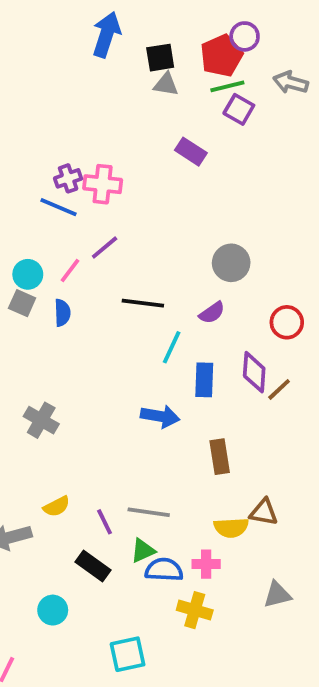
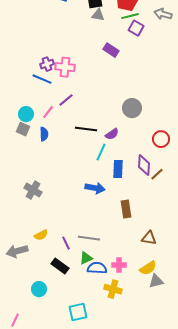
purple semicircle: (212, 313) -> (112, 134), moved
yellow semicircle: (231, 528) -> (148, 268), moved, turned -30

